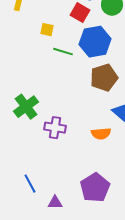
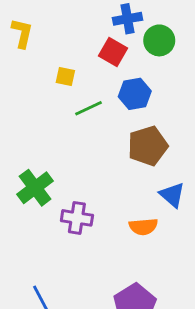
blue hexagon: (95, 42) -> (135, 94), size x0.7
green line: (63, 52) -> (89, 108), turned -42

